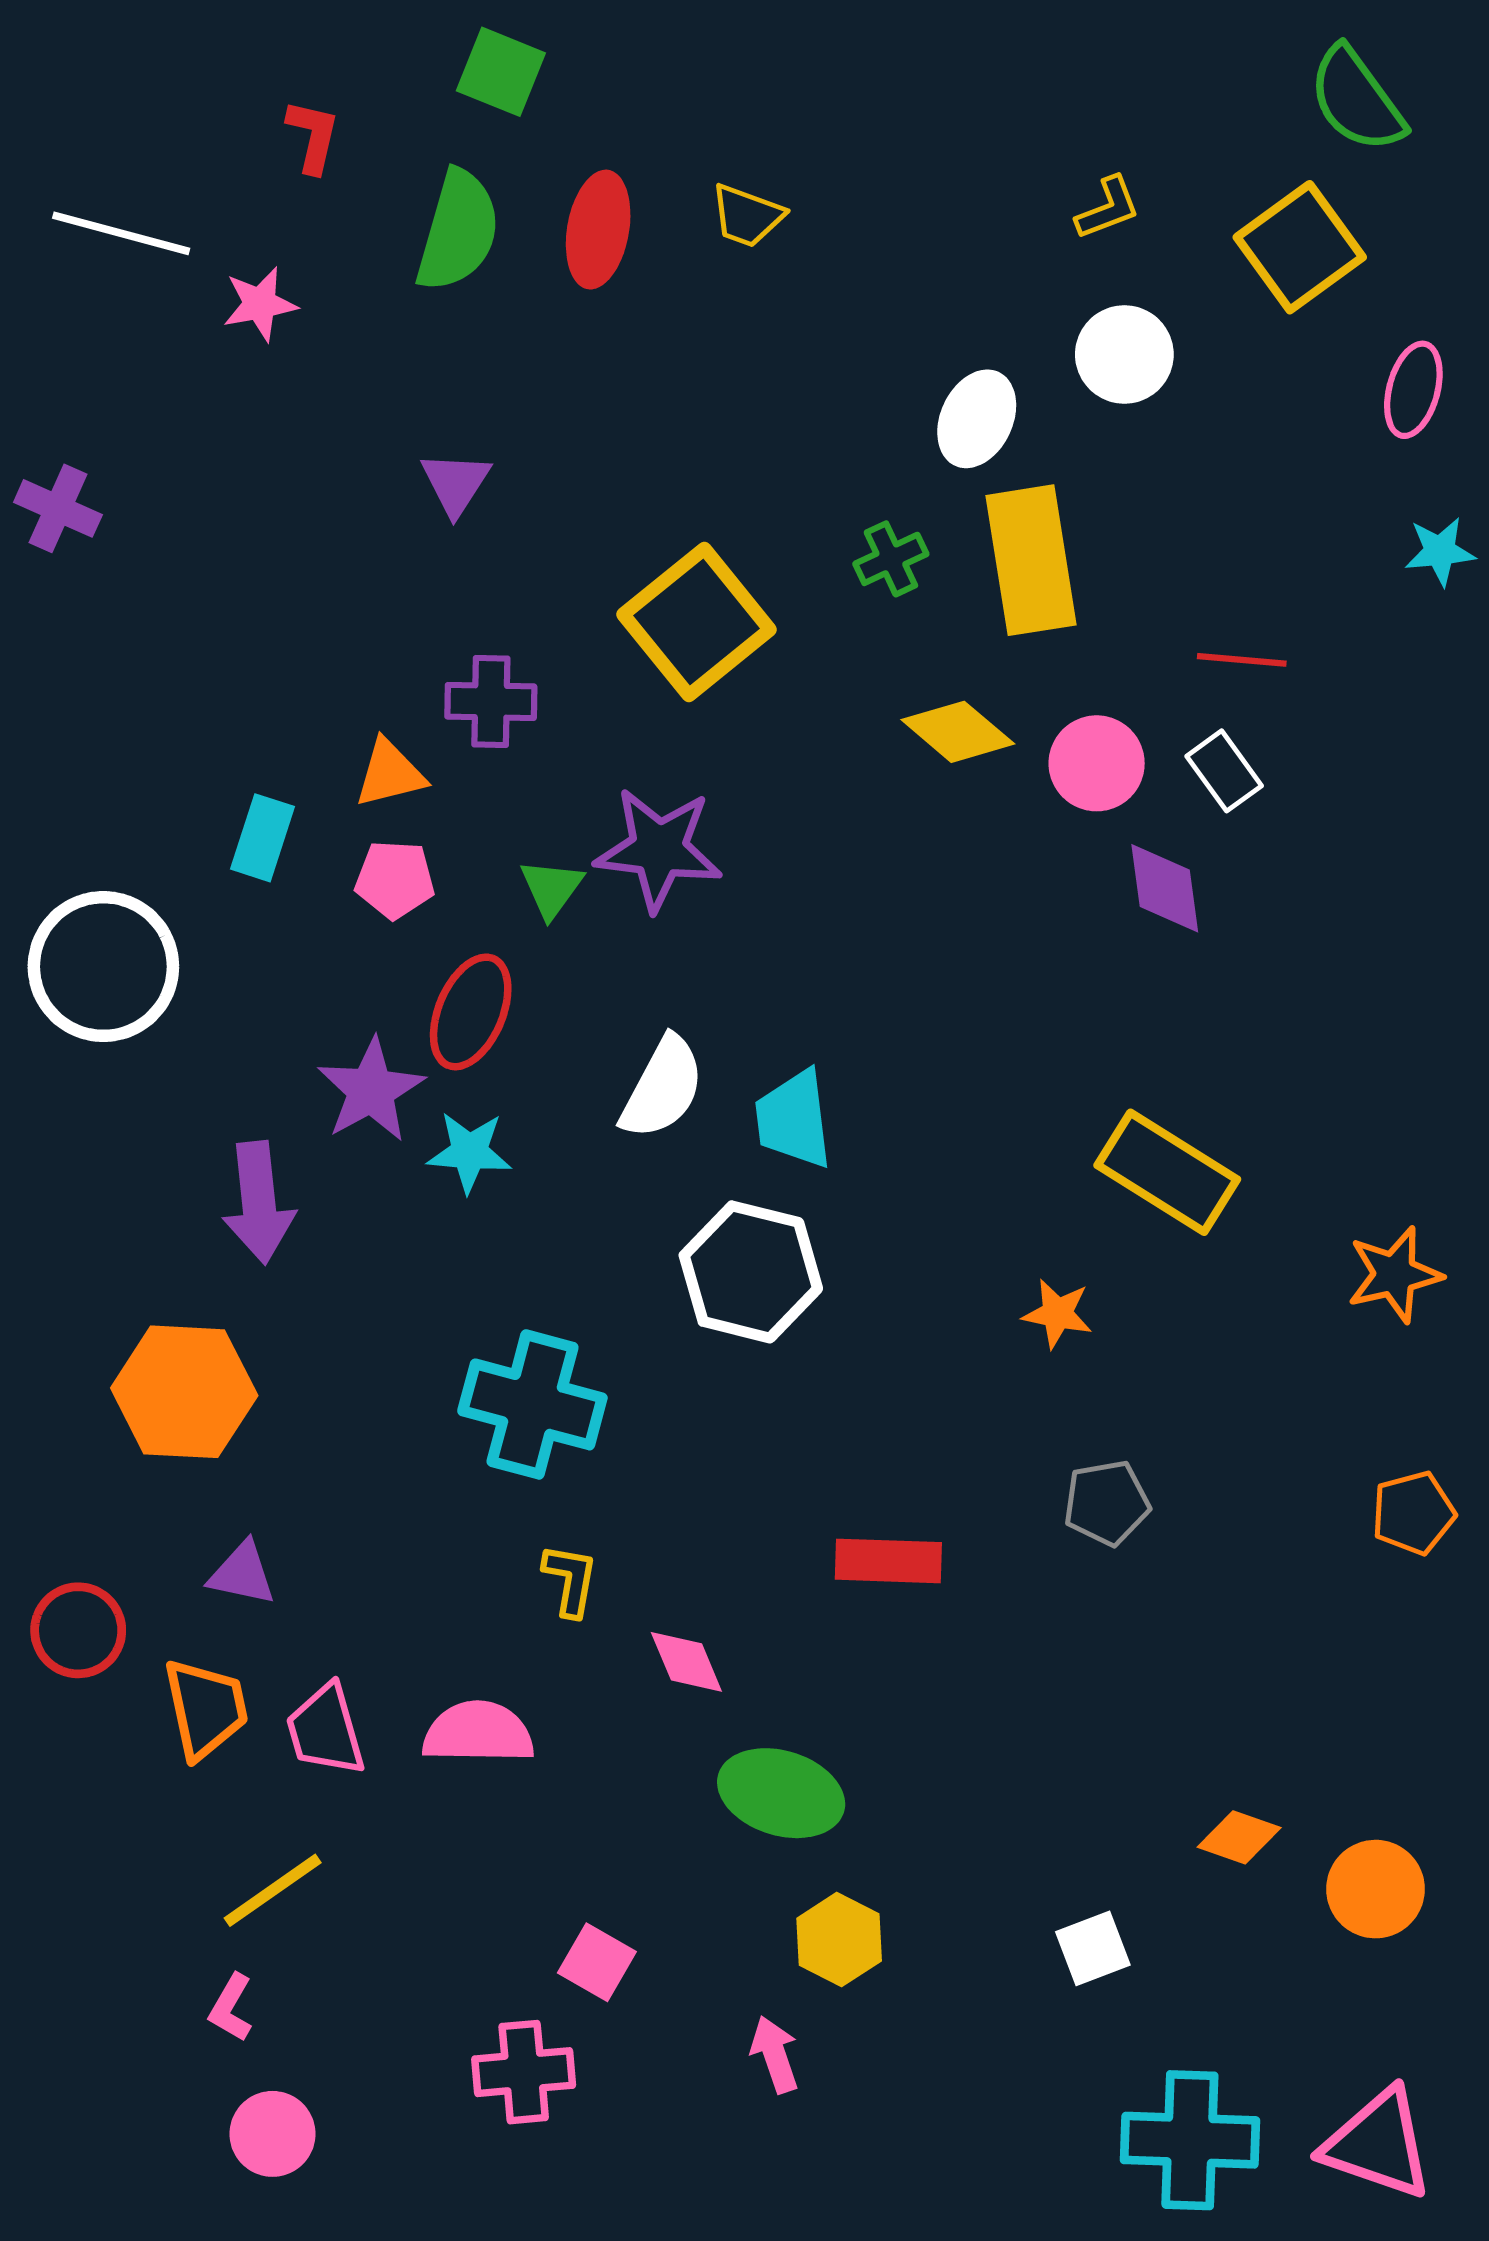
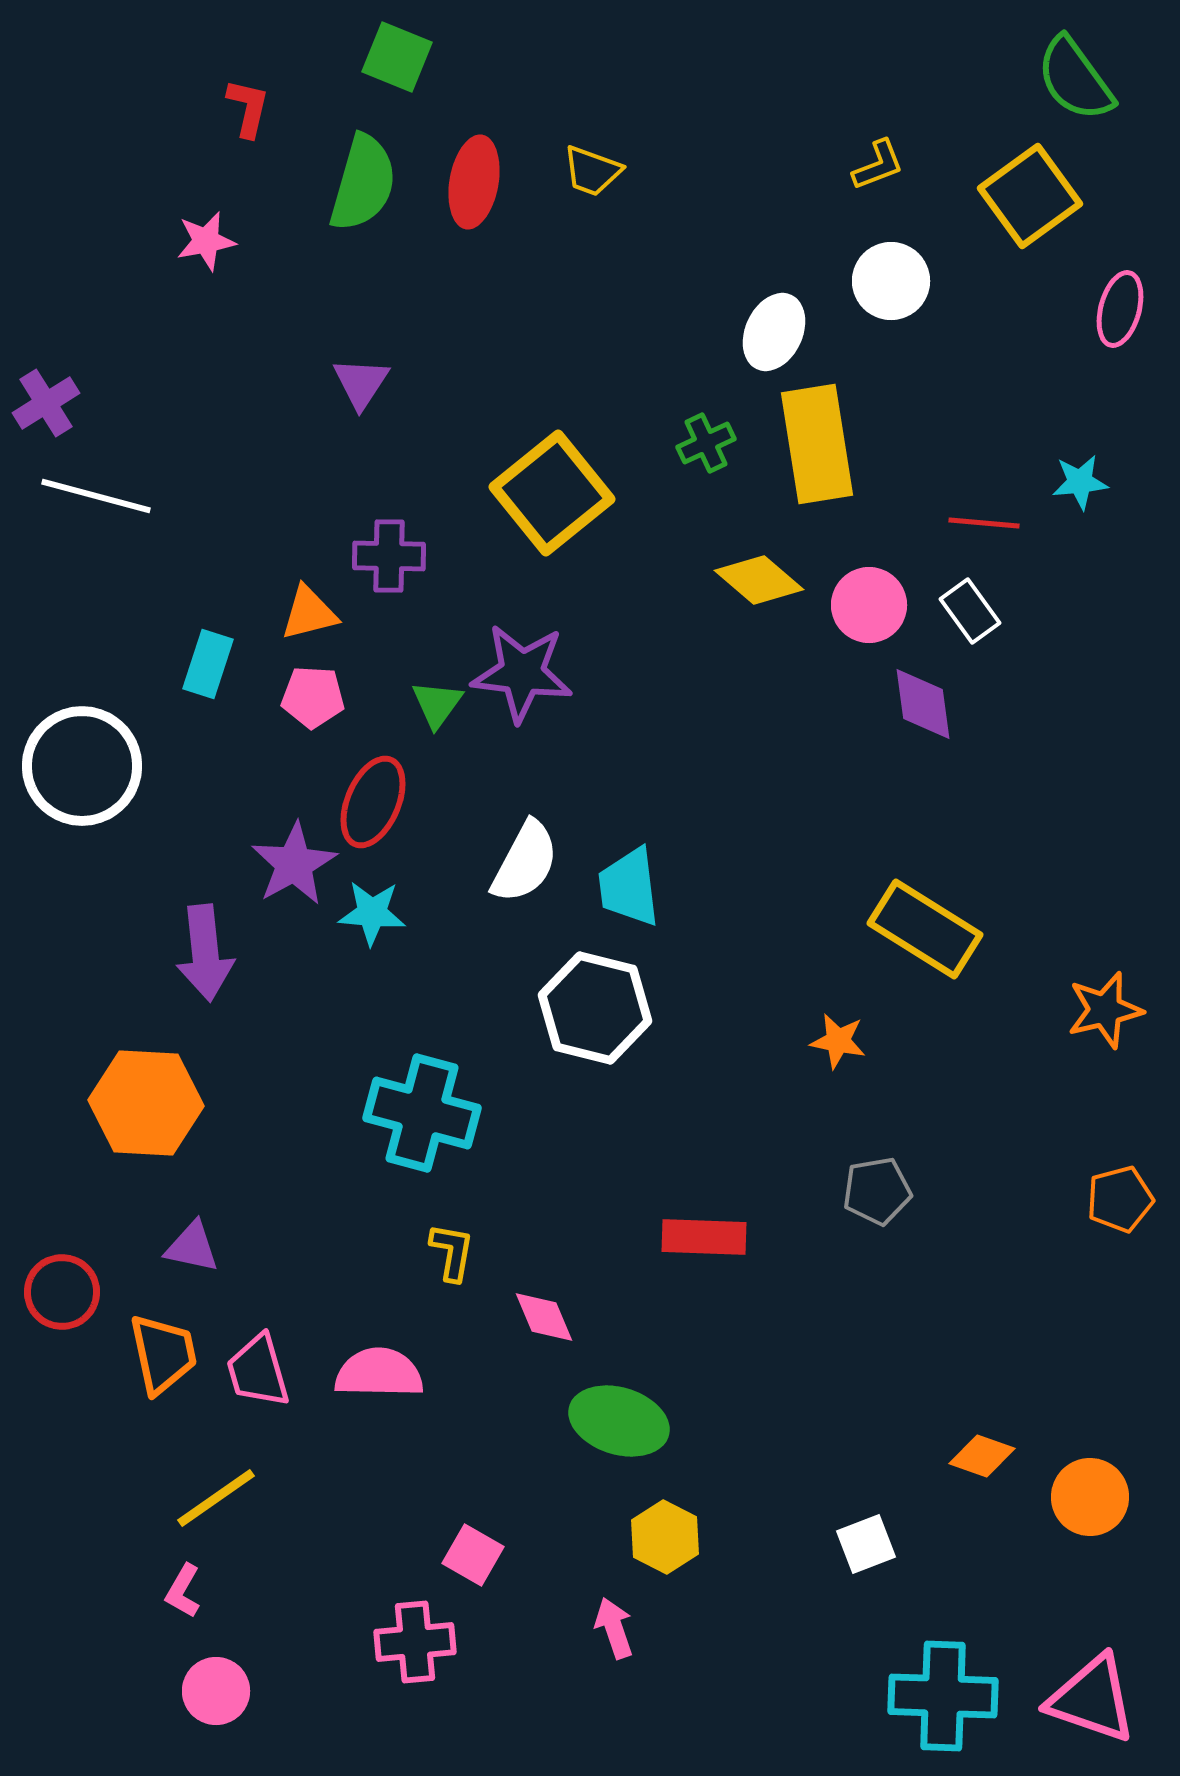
white line: (121, 233) -> (96, 496), moved
purple cross: (58, 508) -> (46, 403), turned 34
cyan star: (1440, 551) -> (1080, 482), moved

